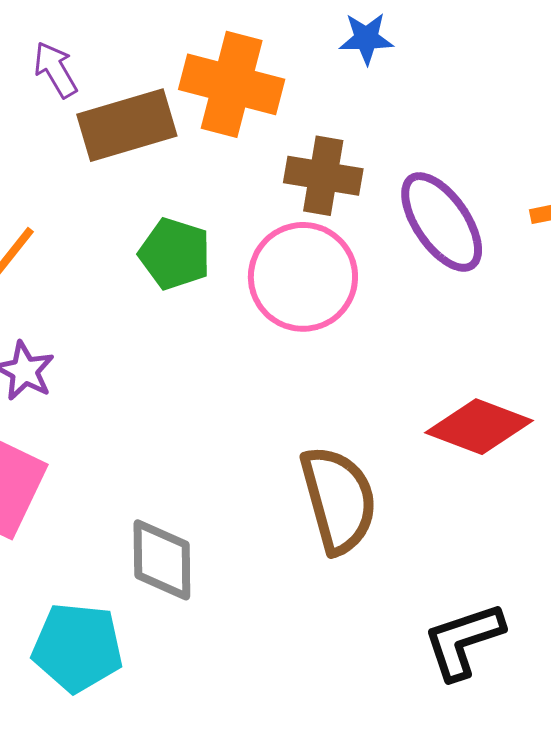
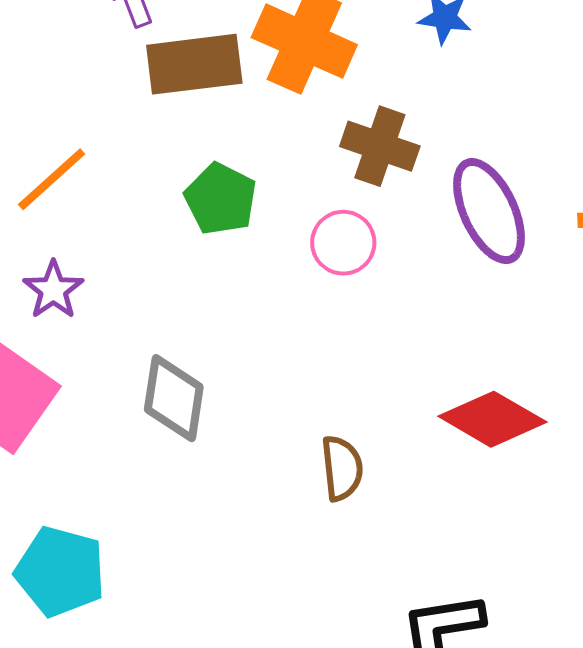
pink circle: (303, 277) -> (343, 243), size x0.6
brown semicircle: (339, 500) -> (342, 468), size x0.6
gray diamond: (162, 560) -> (174, 398), moved

